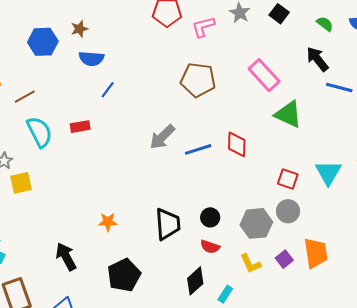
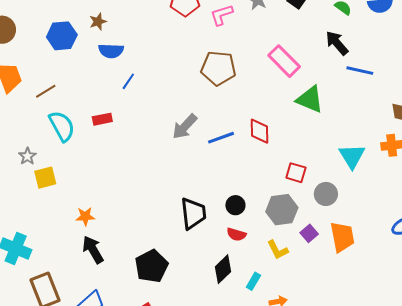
red square: (288, 179) -> (296, 173), moved
gray circle: (288, 211) -> (326, 194), moved
orange star: (108, 222) -> (85, 216), moved
purple square: (284, 259) -> (309, 233), moved

